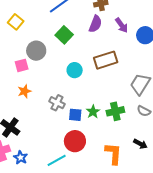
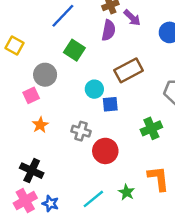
purple arrow: (122, 25) -> (132, 18), moved
green star: (93, 112) -> (127, 192), moved
blue square: (75, 115) -> (110, 104), moved
red circle: (75, 141) -> (105, 151), moved

